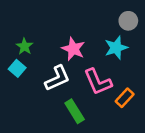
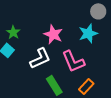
orange rectangle: (125, 98) -> (86, 86), moved

